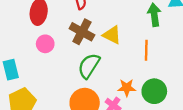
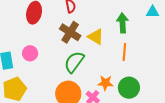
green arrow: (154, 15) -> (122, 23), moved
pink circle: (45, 44) -> (30, 53), moved

